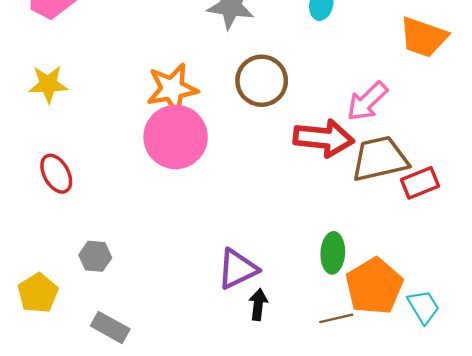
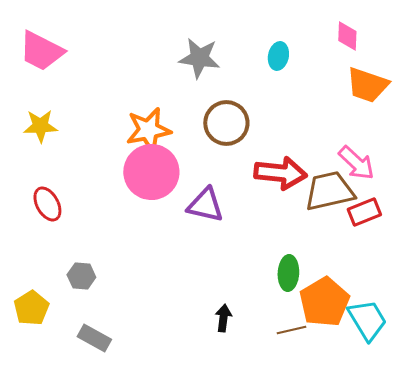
pink arrow: (367, 101) -> (356, 163), moved, turned -93
purple triangle: (238, 269) -> (205, 205), moved, turned 39
cyan trapezoid: (423, 307) -> (367, 320), size x1.4

